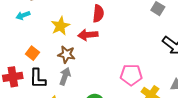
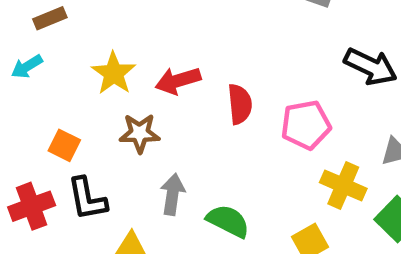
red semicircle: (98, 14) -> (240, 104), moved
pink pentagon: (131, 75) -> (306, 125), moved
gray arrow: (65, 76) -> (173, 194), moved

